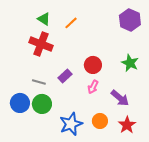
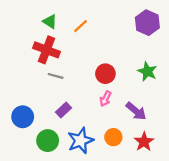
purple rectangle: (65, 76) -> (63, 110), moved
gray line: (39, 82) -> (56, 76), moved
green circle: (42, 104) -> (48, 141), moved

